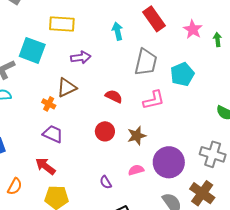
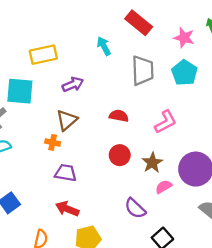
pink star: (193, 29) -> (184, 38), moved
pink L-shape: (154, 100) -> (166, 122), moved
brown star: (137, 136) -> (152, 163), moved
purple semicircle: (106, 182) -> (135, 208), size x1.5

